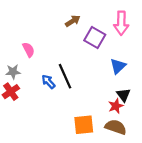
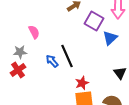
blue triangle: (118, 66) -> (110, 38), moved
red star: (116, 106) -> (82, 83), moved

